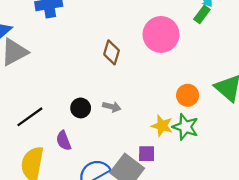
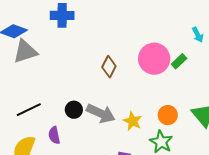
green rectangle: (202, 14) -> (179, 61), moved
gray arrow: (112, 107) -> (101, 113), size x1.8
yellow star: (162, 126) -> (133, 121), moved

